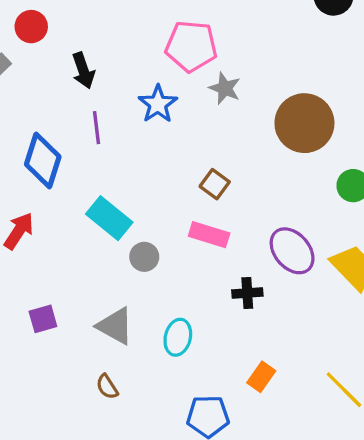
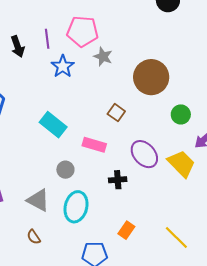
purple line: (97, 128) -> (47, 39), moved
brown square: (215, 184) -> (116, 113), moved
cyan rectangle: (109, 218) -> (53, 125), moved
gray circle: (144, 257) -> (65, 170), moved
cyan ellipse: (178, 337) -> (76, 207), size x1.4

